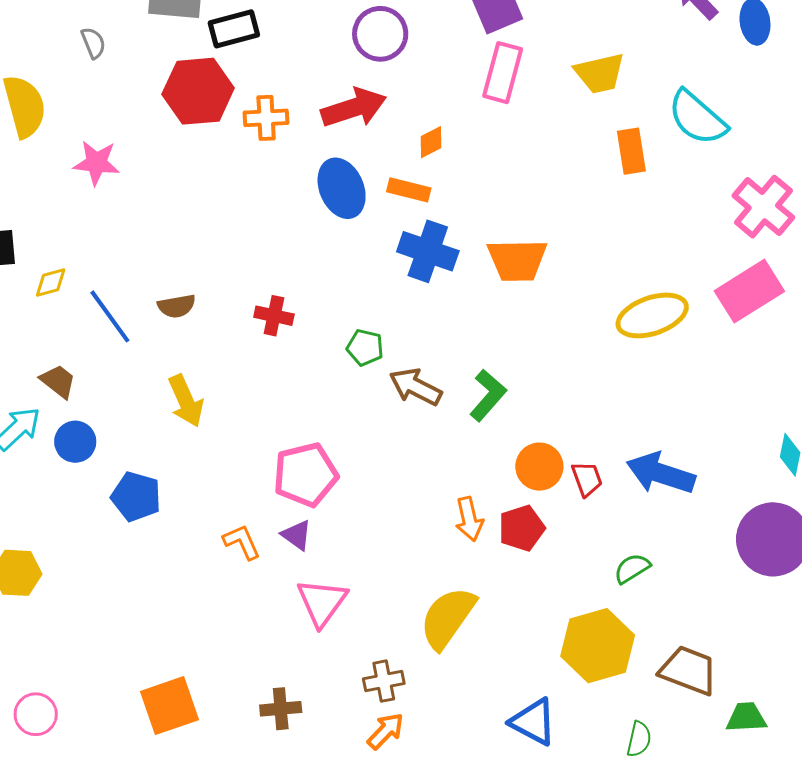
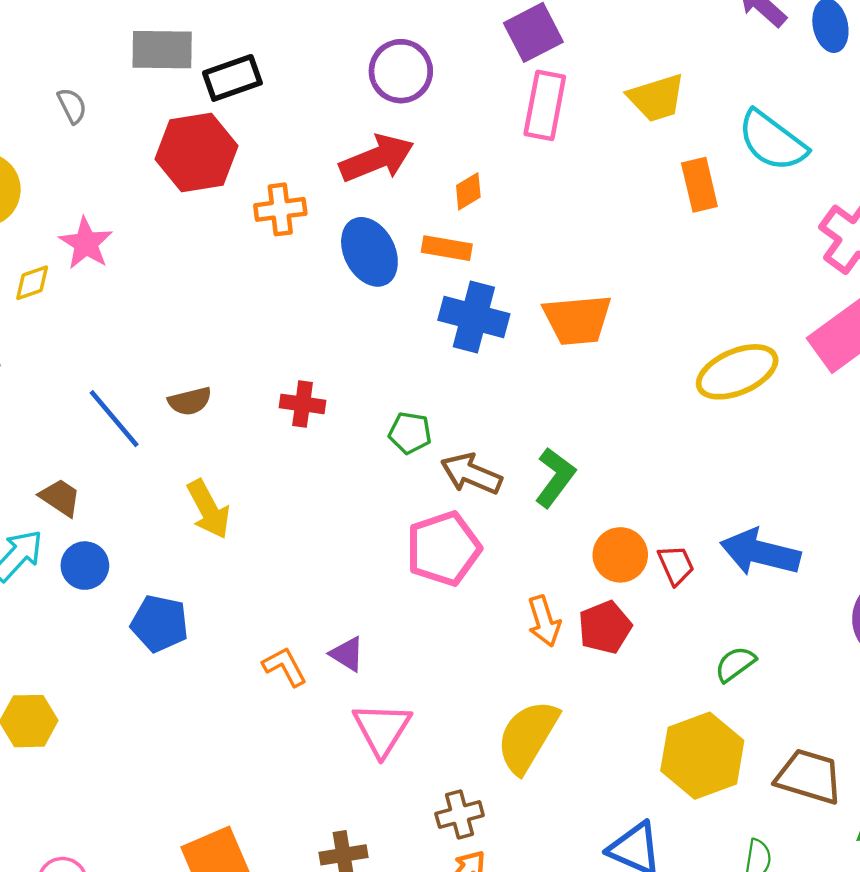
orange cross: (266, 118) -> (280, 209), moved
pink star: (97, 163) -> (86, 243), turned 30
yellow diamond: (51, 282) -> (32, 283), moved
pink pentagon: (306, 475) -> (443, 549), moved

